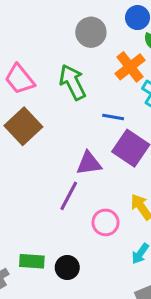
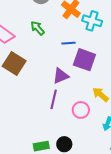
green arrow: (73, 82) -> (38, 28), size x0.7

